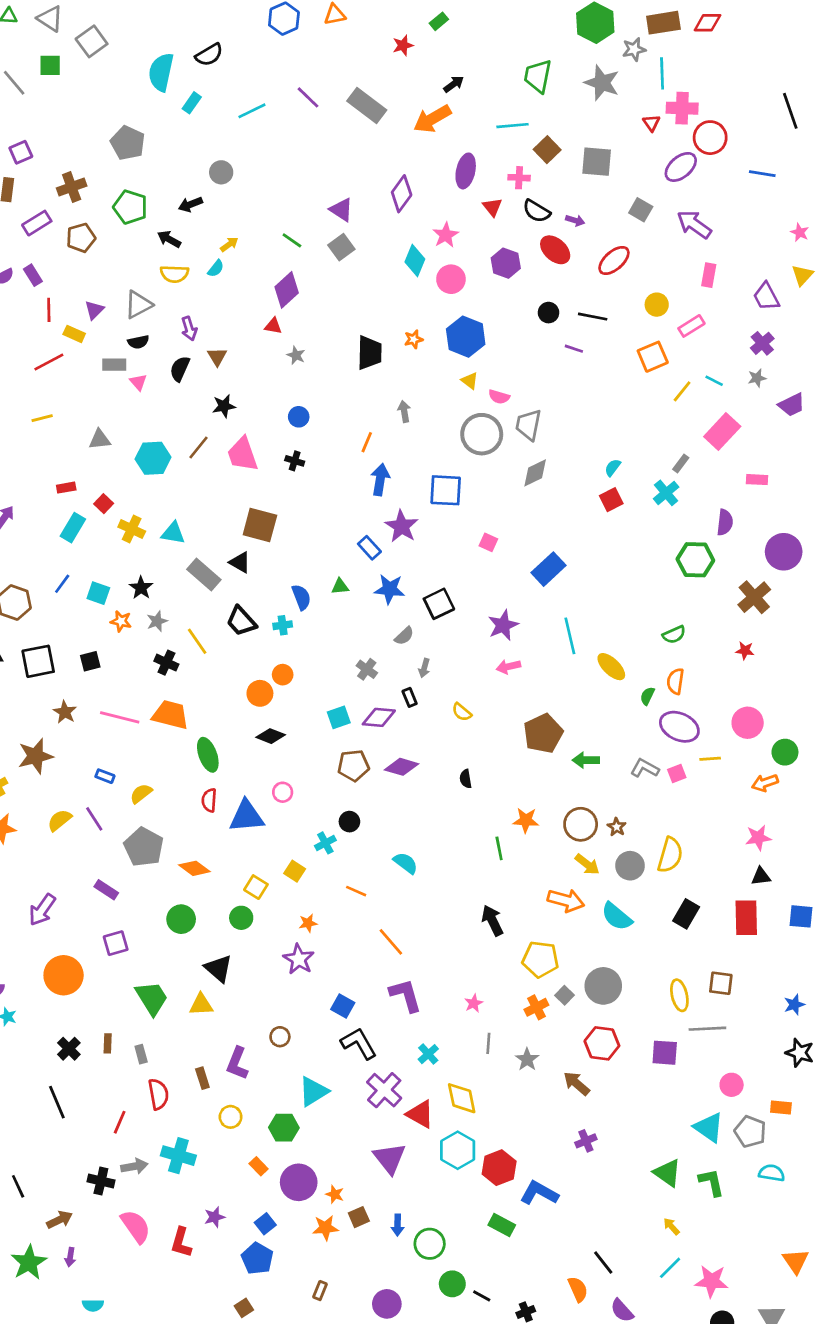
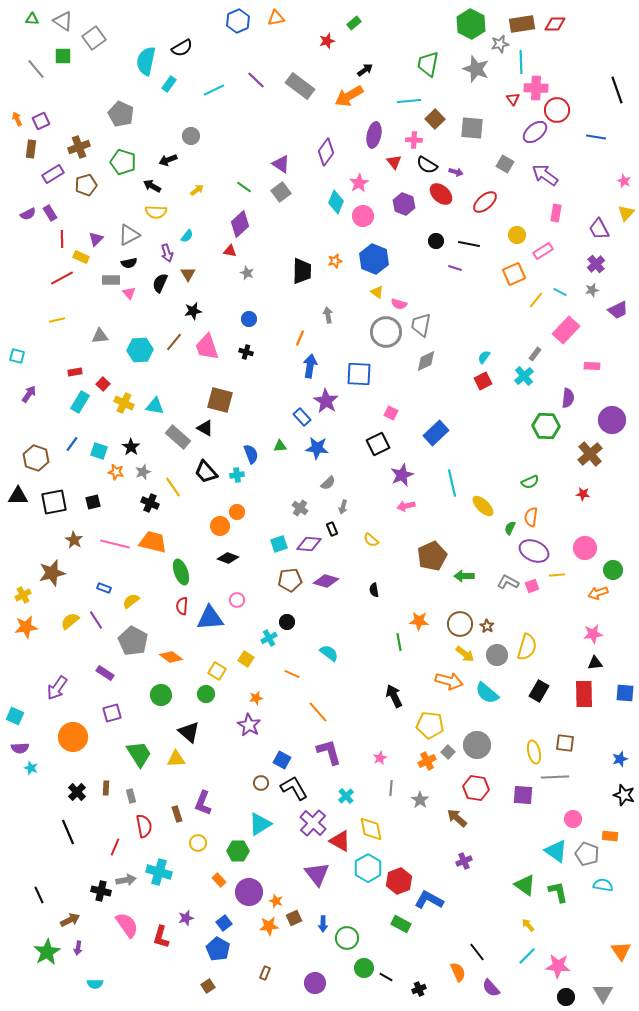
cyan semicircle: (216, 268) -> (187, 236), moved
black square: (439, 604) -> (378, 444), moved
brown circle: (280, 1037) -> (261, 783), moved

